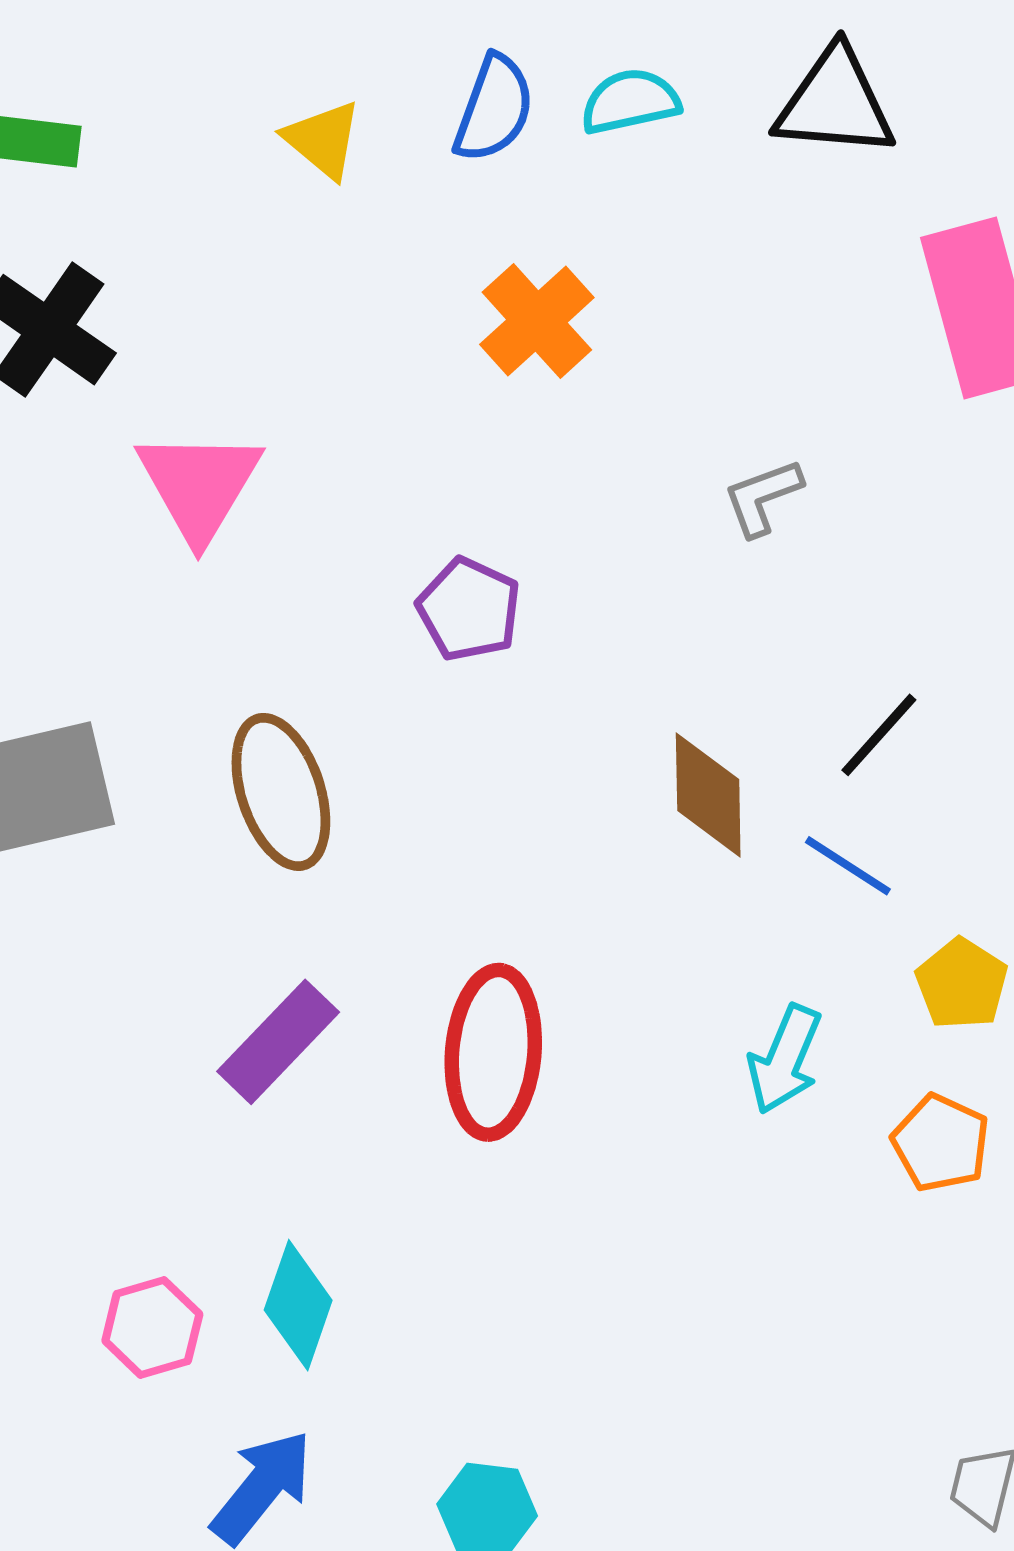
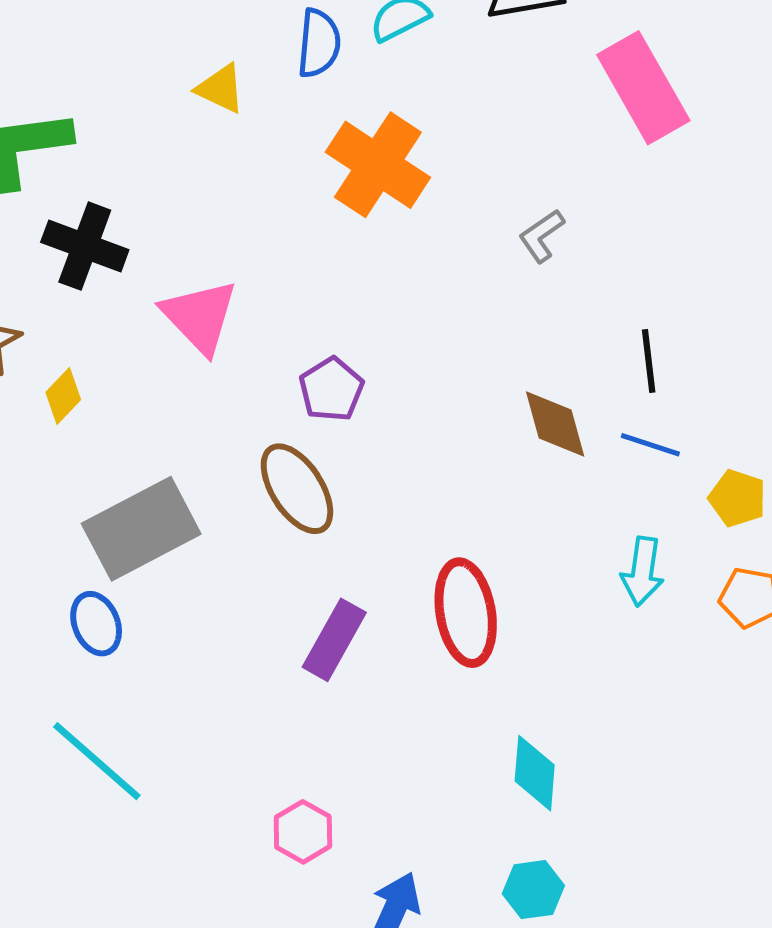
orange cross: (537, 321) -> (378, 165), size x1.4
purple pentagon: (469, 609) -> (331, 389), moved, turned 30
black line: (879, 735) -> (649, 361), turned -34
cyan diamond: (298, 1305) -> (535, 773), moved

